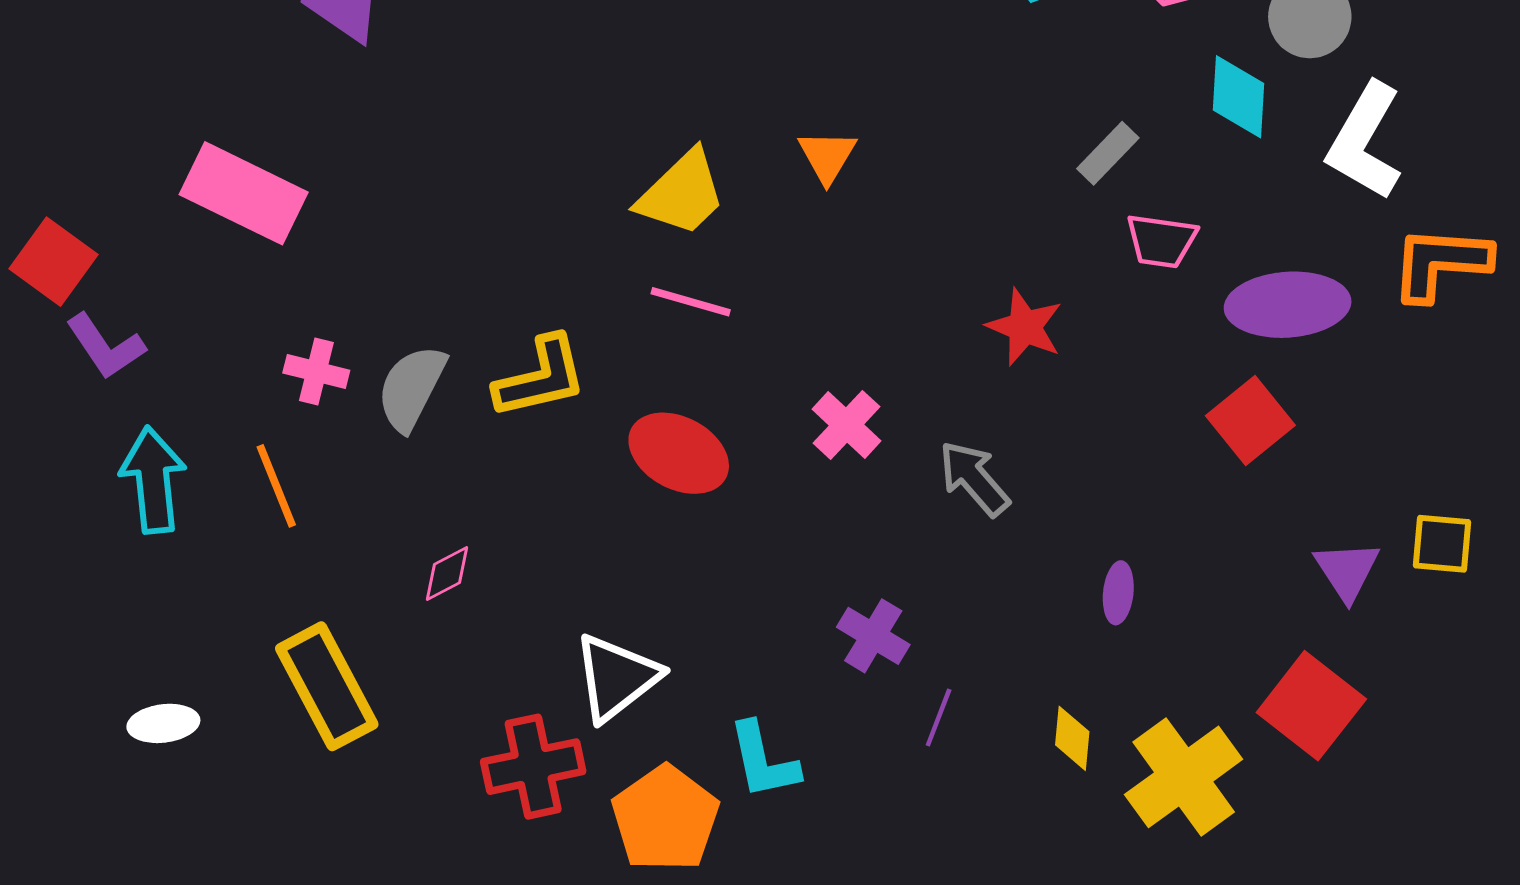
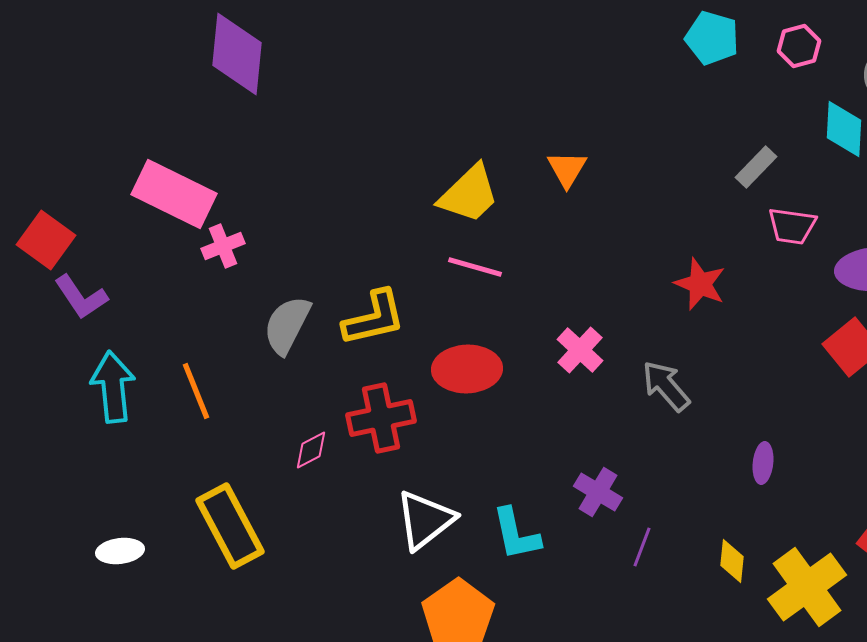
pink cross: (316, 372) -> (223, 246), moved, turned -36
red ellipse: (679, 453) -> (467, 369), turned -30
cyan L-shape: (763, 761) -> (516, 534), moved
red cross: (533, 767) -> (381, 418), moved

